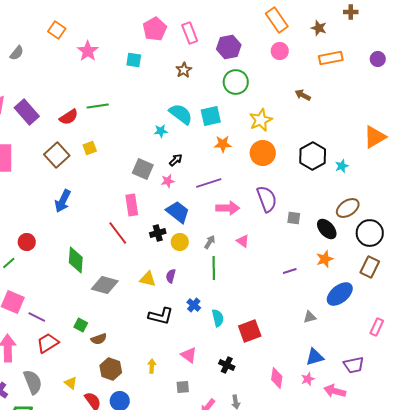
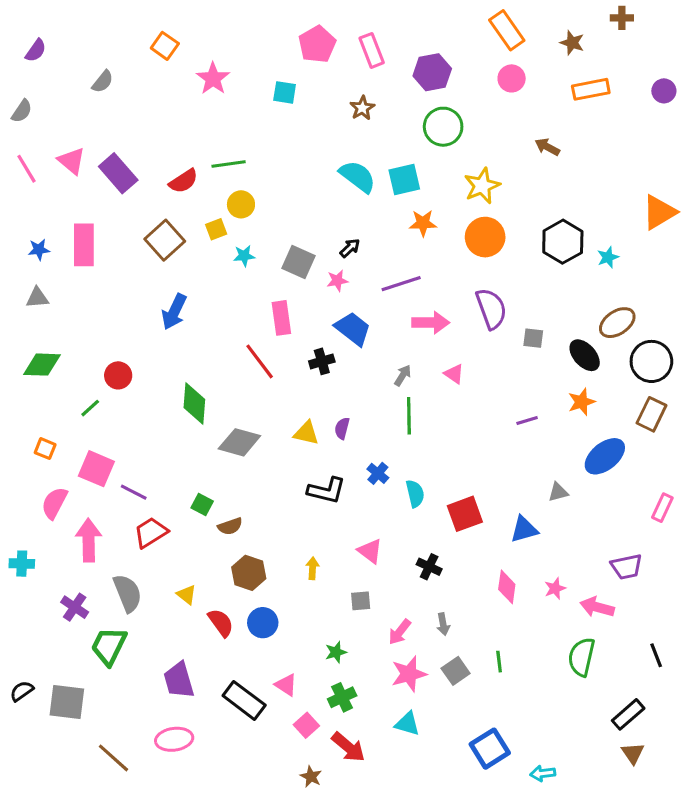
cyan star: (161, 131) -> (244, 256), moved
yellow circle: (180, 242) -> (241, 204), moved
blue triangle: (315, 357) -> (524, 529), moved

